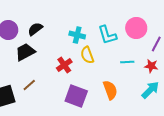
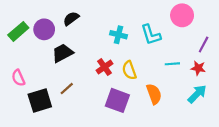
pink circle: (136, 28) -> (182, 15), moved
black semicircle: (35, 29) -> (71, 19), moved
yellow semicircle: (87, 55) -> (129, 70), moved

